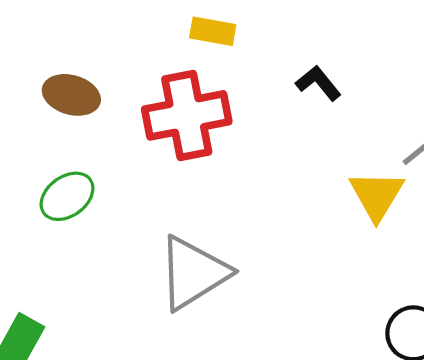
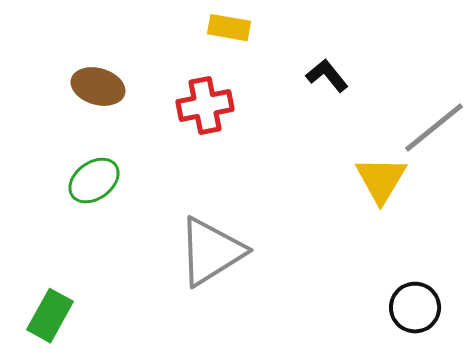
red cross: (187, 115) -> (205, 106), size x0.7

